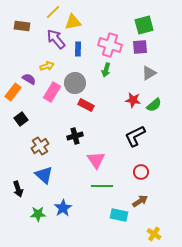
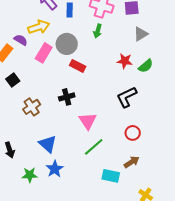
yellow arrow: (47, 66) -> (39, 27), size x1.5
blue triangle: (44, 175) -> (48, 144), moved
green line: (102, 186) -> (94, 147), turned -40

